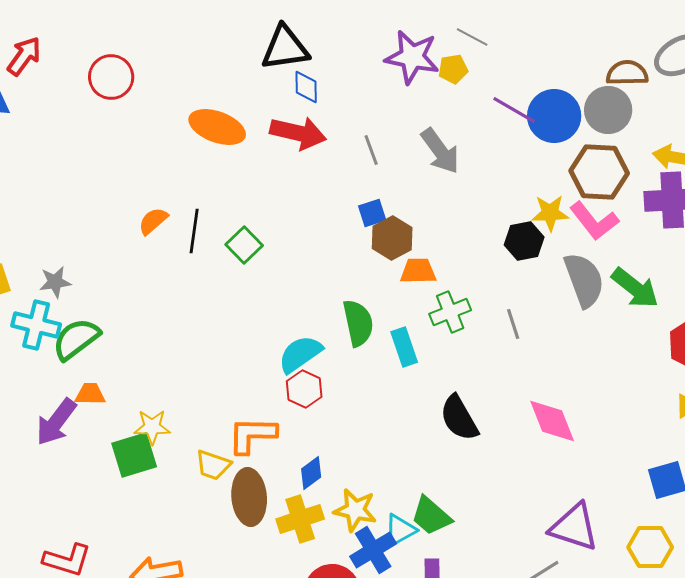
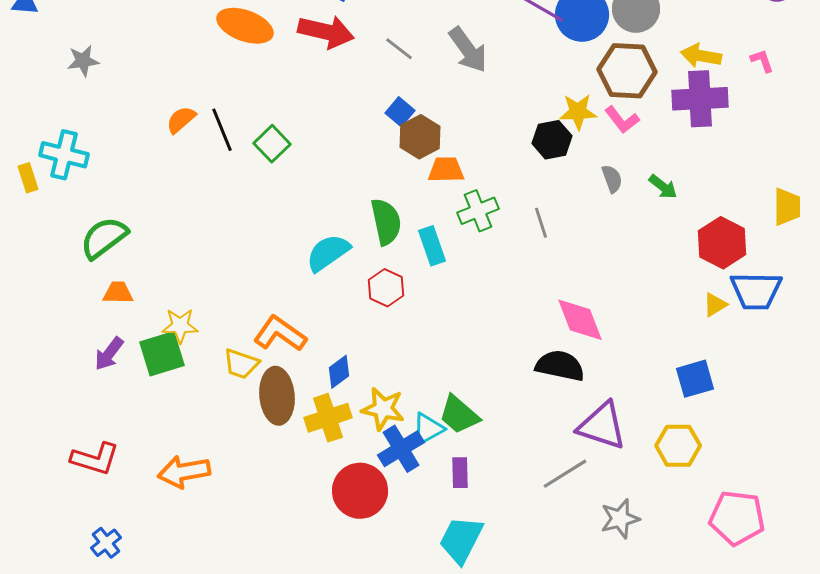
gray line: (371, 150) -> (399, 49), turned -32
blue square: (372, 213) -> (400, 112), turned -32
pink L-shape: (594, 221) -> (622, 120), size x0.7
black line: (194, 231) -> (222, 130), turned -30
gray semicircle: (584, 280) -> (612, 179), size x0.5
gray star: (55, 282) -> (83, 61), moved
green arrow: (635, 288) -> (663, 187), size x0.6
cyan cross: (36, 325) -> (64, 155), moved
red hexagon: (304, 389) -> (386, 288), moved
black semicircle: (459, 418) -> (560, 366), moved, turned 132
purple arrow: (56, 422) -> (109, 354), moved, size x0.7
orange L-shape: (252, 435) -> (280, 334), turned 34

